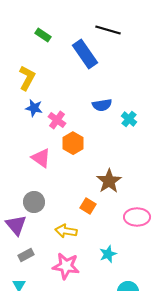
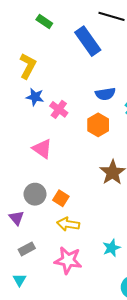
orange hexagon: (73, 143) -> (98, 125), moved
orange square: (88, 206) -> (61, 198), moved
purple triangle: (16, 225) -> (16, 218), size x0.7

